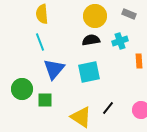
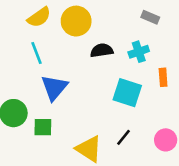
yellow semicircle: (42, 14) -> (39, 17), turned -120
yellow circle: (95, 16) -> (76, 21), moved
cyan square: (89, 72) -> (127, 93), moved, turned 30

